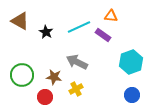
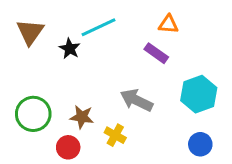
brown triangle: (20, 21) -> (30, 32), turned 36
cyan line: (79, 27) -> (99, 27), moved
gray arrow: (77, 62) -> (137, 100), moved
yellow cross: (76, 89) -> (115, 135), turned -32

